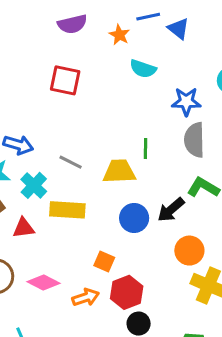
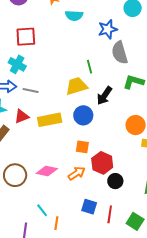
gray line: (71, 162) -> (31, 91), moved
cyan cross: (34, 185) -> (17, 64), moved
black arrow: (171, 210) -> (104, 96), moved
blue circle: (134, 218) -> (83, 115), moved
red triangle: (23, 228) -> (22, 116), moved

